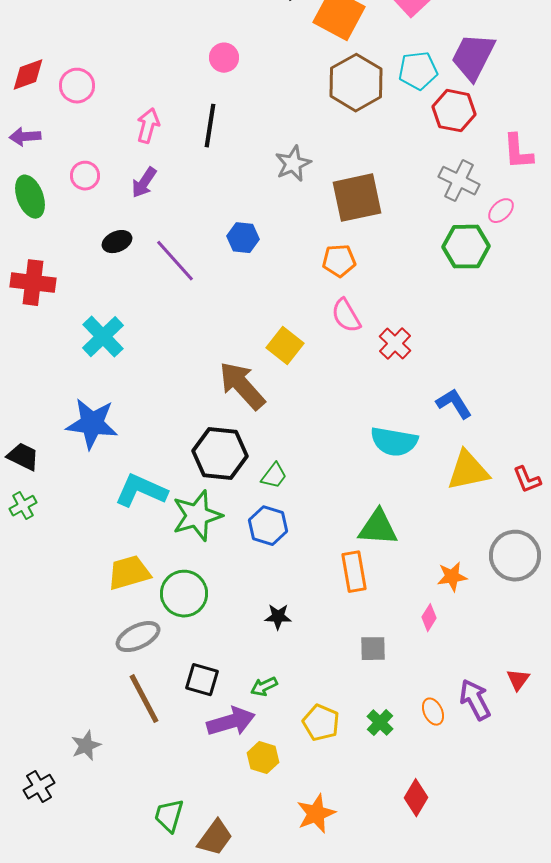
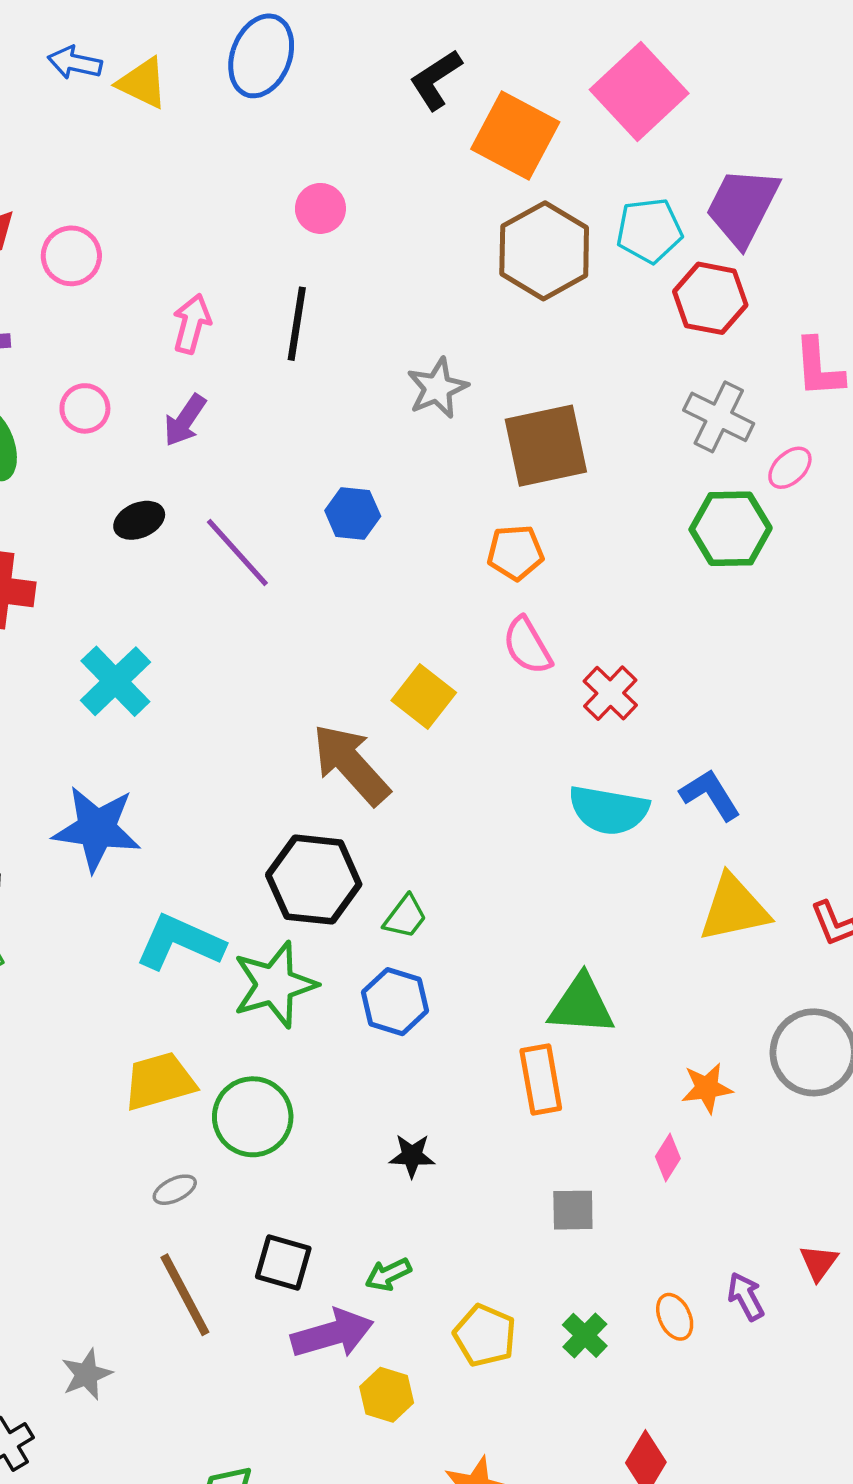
cyan semicircle: (394, 442) -> (609, 810), moved
gray ellipse: (138, 637) -> (175, 1190), size x0.6
purple arrow: (475, 700) -> (746, 1296), size x0.7

